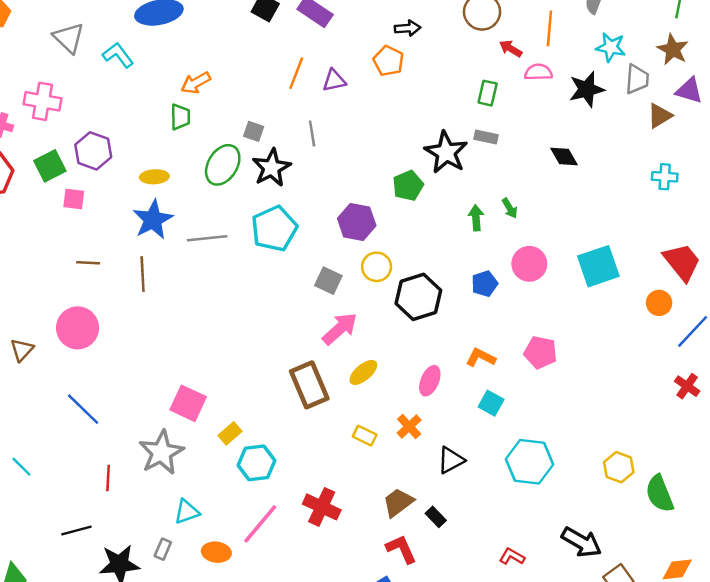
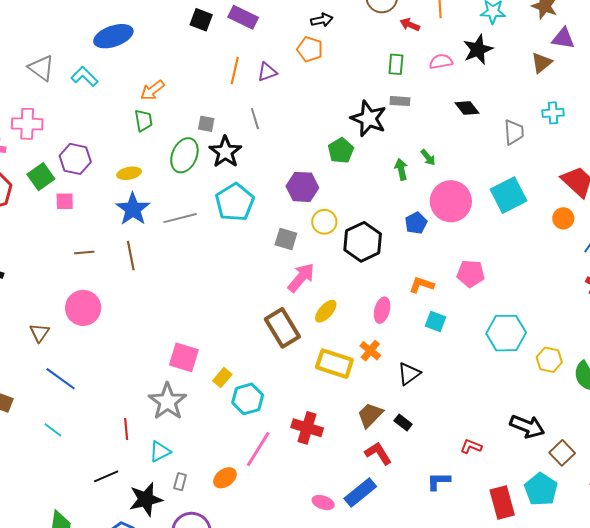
pink semicircle: (538, 72) -> (441, 61), moved
gray trapezoid: (637, 79) -> (514, 132), moved
pink circle: (529, 264) -> (451, 201), size x1.4
blue line: (83, 409) -> (60, 379), moved
yellow rectangle: (365, 436) -> (334, 364), size x1.8
cyan hexagon: (530, 462) -> (506, 333), moved
cyan triangle: (187, 512) -> (160, 452), moved
orange ellipse: (216, 552) -> (225, 478), turned -35

